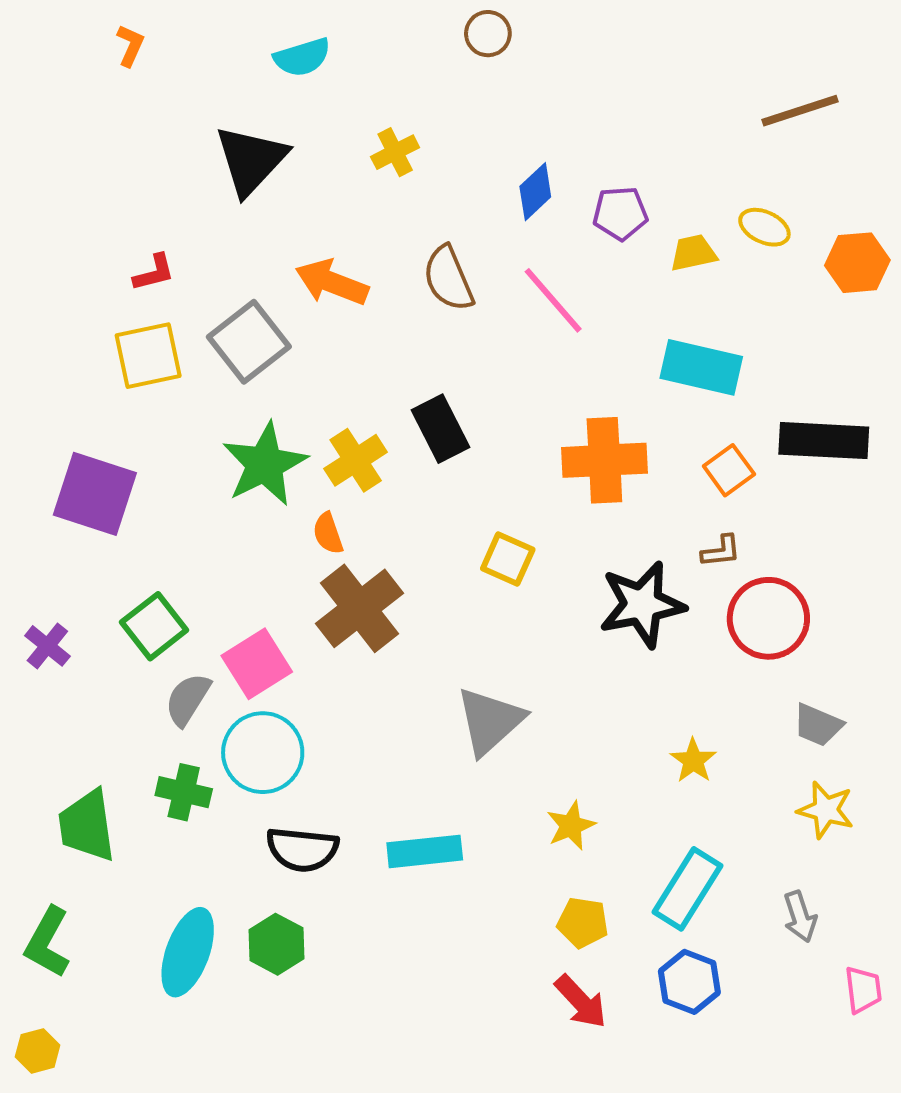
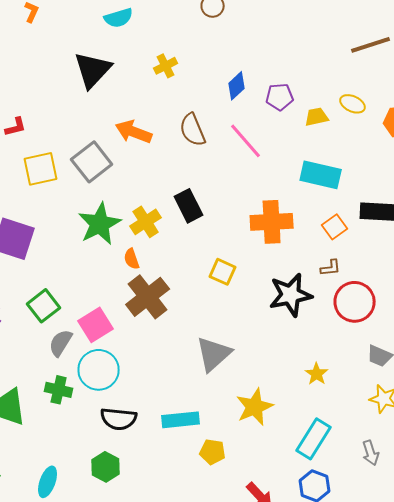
red L-shape: (154, 273) -> (16, 127), moved
yellow star: (571, 826) -> (255, 407), size x1.5
yellow pentagon: (583, 923) -> (213, 452), moved
cyan ellipse: (188, 952) -> (48, 482), moved, size x0.7

